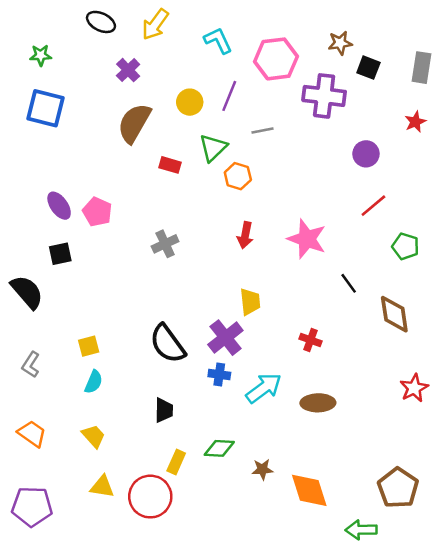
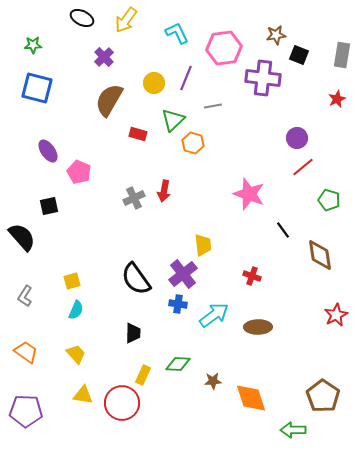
purple circle: (366, 154) -> (297, 138), moved
purple ellipse: (59, 206) -> (48, 151), moved
red arrow: (245, 235) -> (164, 191), moved

